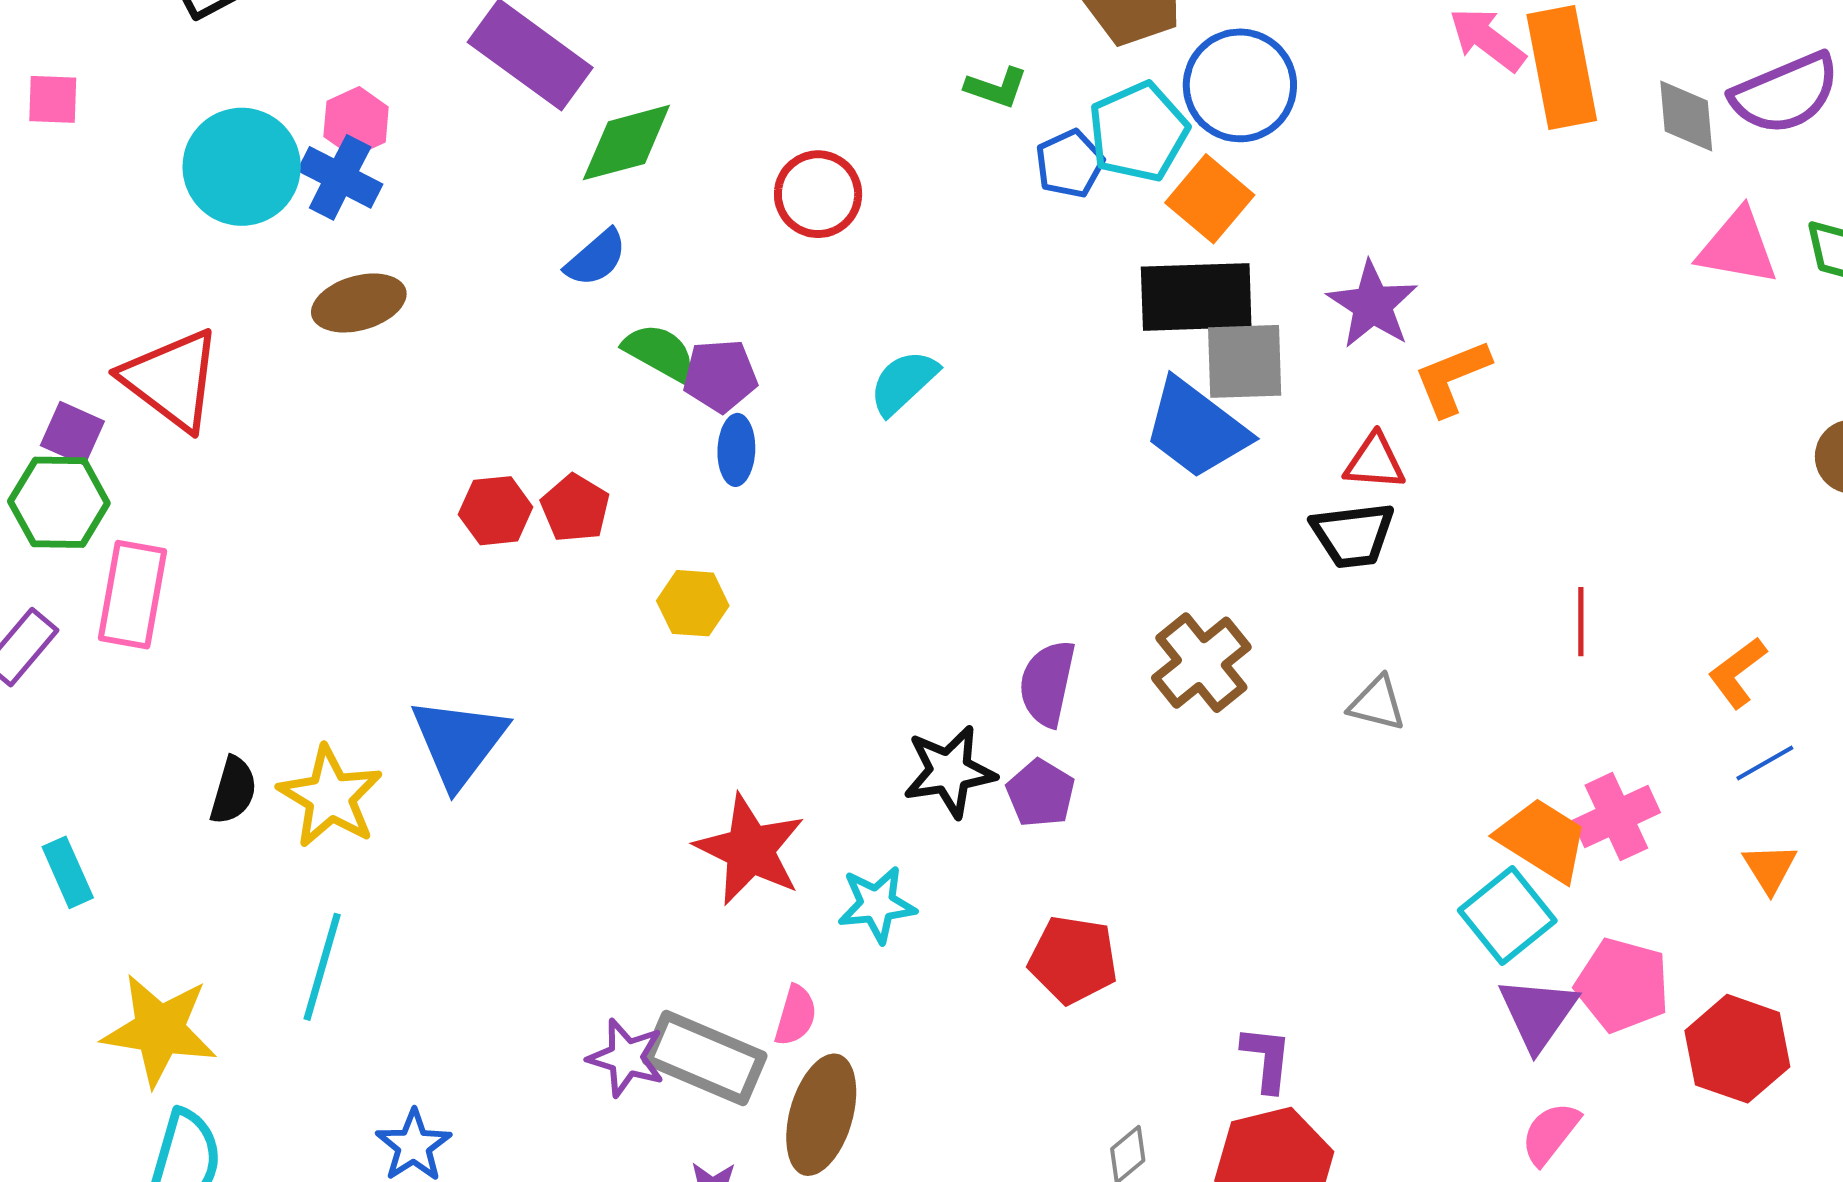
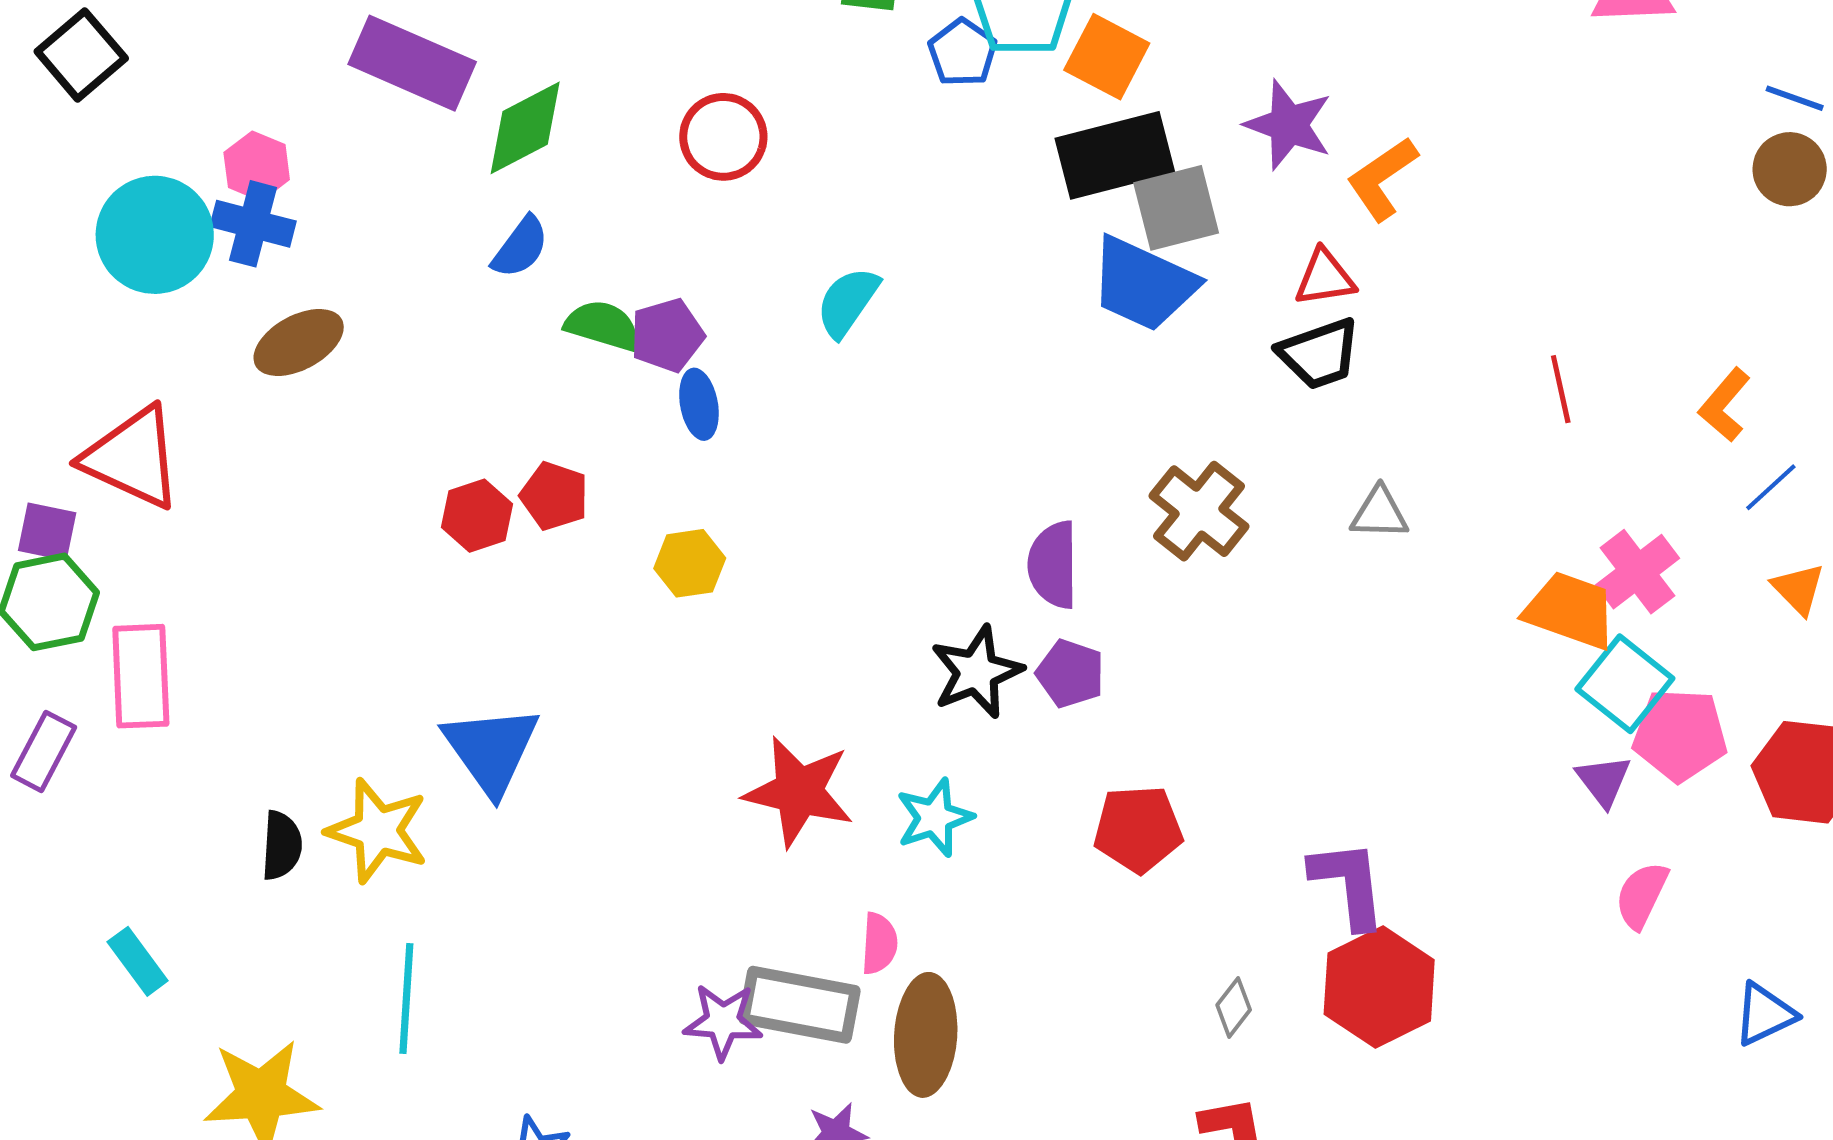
cyan square: (1507, 916) -> (1625, 684), moved
purple triangle: (1538, 1013) -> (1604, 781), size x0.7
purple L-shape: (1267, 1059) -> (1348, 884), size x1.4

